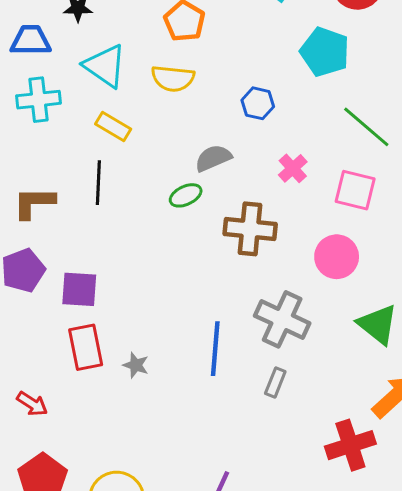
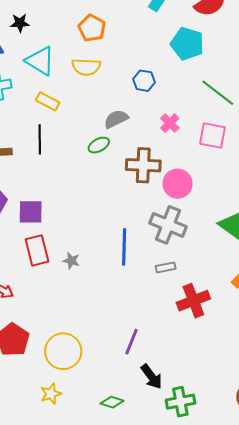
pink circle: (337, 257) -> (178, 184), moved
gray rectangle: (275, 382) -> (166, 267), turned 60
red cross: (350, 445) -> (193, 301), moved

